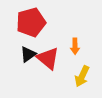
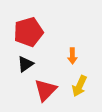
red triangle: (48, 58) -> (45, 90), moved, turned 35

